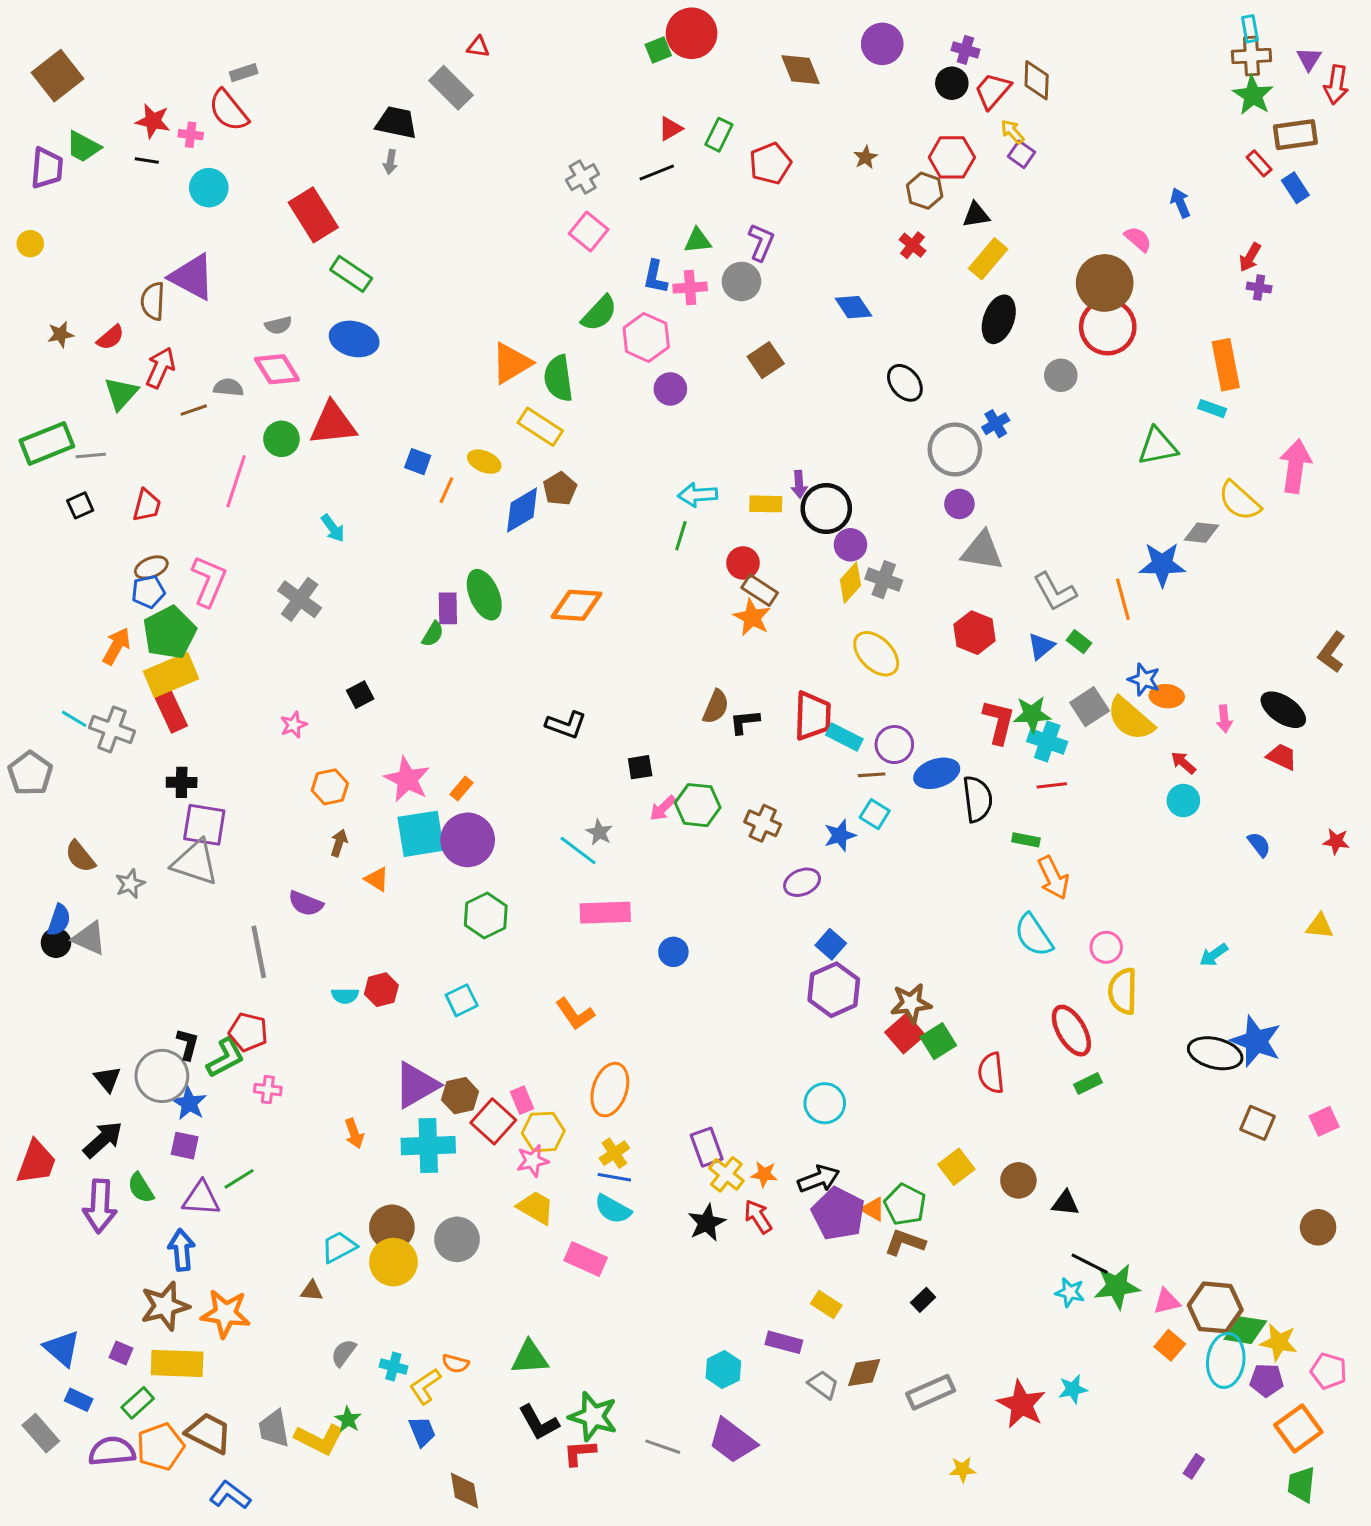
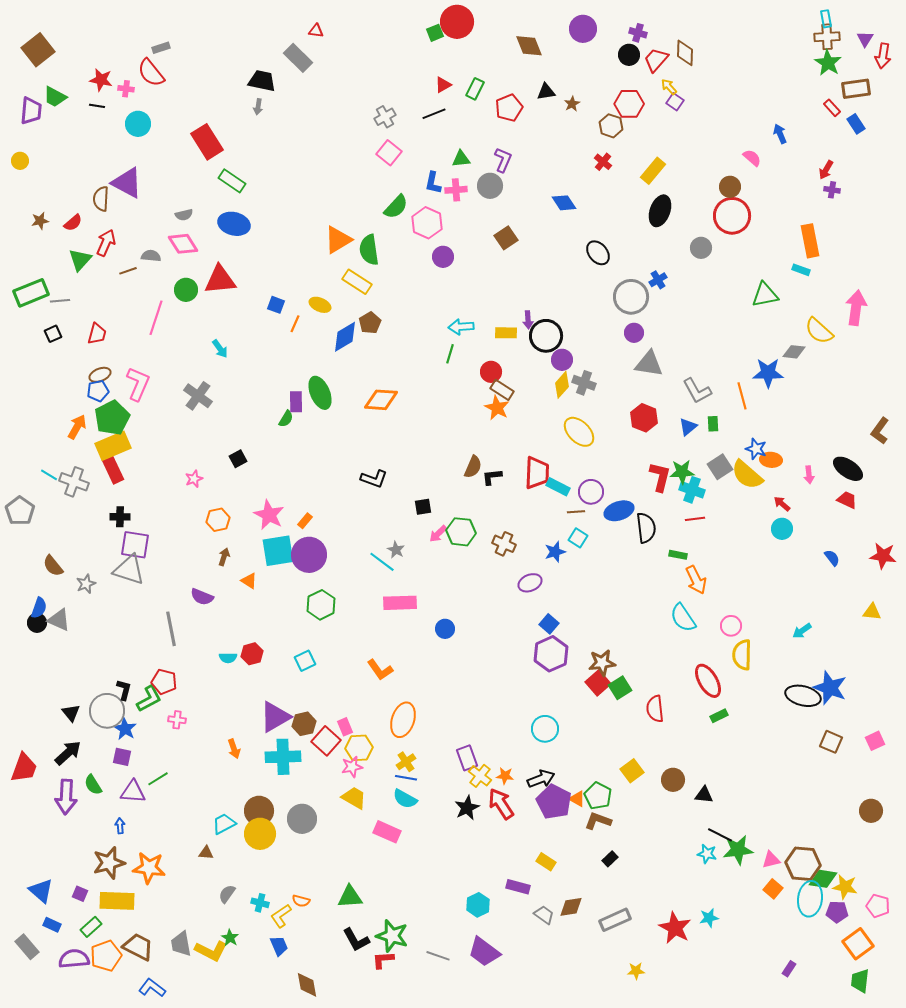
black triangle: (976, 215) -> (546, 92), moved
brown circle: (1105, 283) -> (730, 187), size x0.6
green rectangle: (1079, 642) -> (713, 424), turned 49
red star: (1336, 841) -> (883, 556), size x1.5
red arrow: (758, 1217) -> (501, 804), size x1.4
blue arrow: (182, 1250) -> (120, 826), size x0.6

